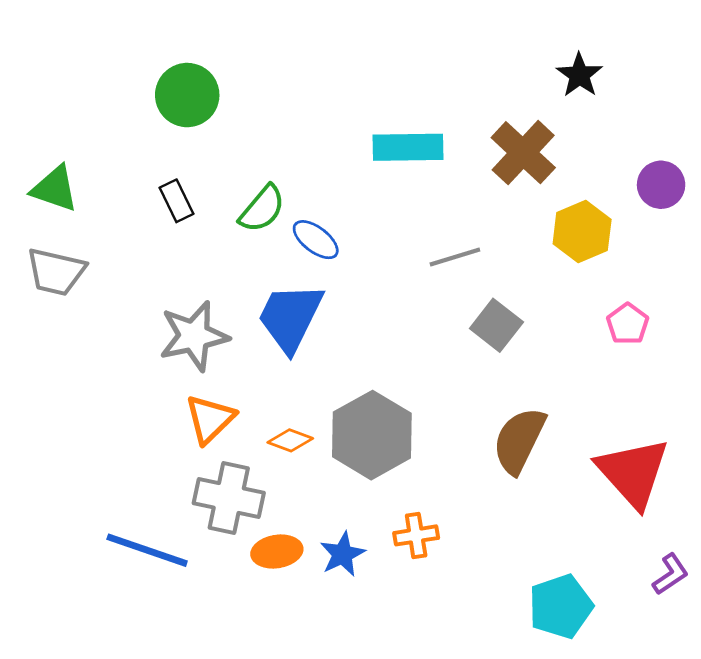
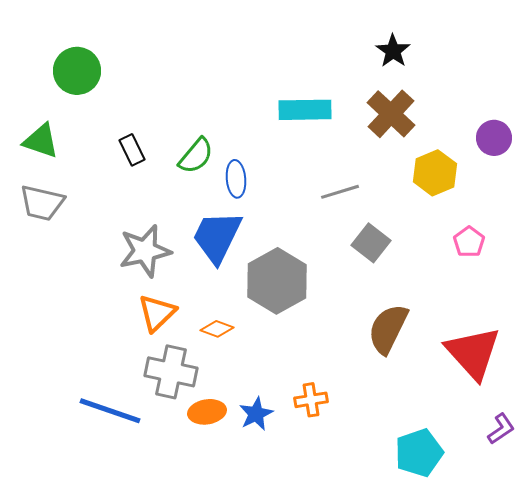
black star: (579, 75) -> (393, 51), moved
green circle: (187, 95) -> (77, 71), moved
blue ellipse: (316, 240) -> (236, 179), turned 48
gray hexagon: (372, 435) -> (277, 281), moved

